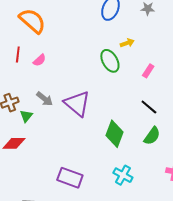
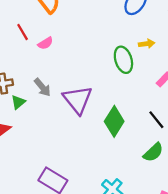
red line: (18, 54) -> (23, 32), turned -49
green diamond: (115, 134) -> (114, 121), moved

